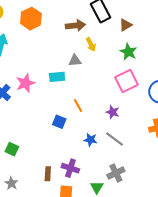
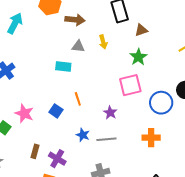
brown arrow: (75, 25) -> (75, 20), moved
gray triangle: (75, 61) -> (78, 46), moved
pink star: (25, 83) -> (24, 113), moved, turned 30
gray line: (115, 139) -> (106, 139), turned -54
brown rectangle: (48, 174) -> (35, 151), moved

